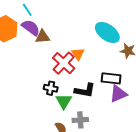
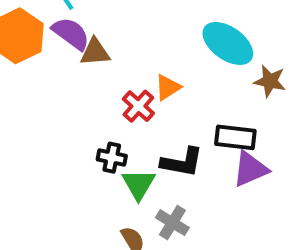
orange triangle: (78, 54) -> (168, 87), turned 32
red cross: (64, 63) -> (138, 106), size x0.7
gray cross: (80, 120) -> (172, 223), turned 35

